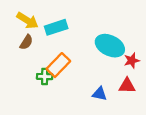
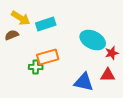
brown semicircle: (26, 42) -> (12, 35), moved, turned -144
orange rectangle: (58, 65) -> (48, 57), turned 30
blue triangle: (100, 94) -> (84, 82), size x1.5

